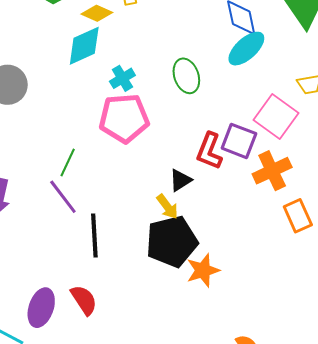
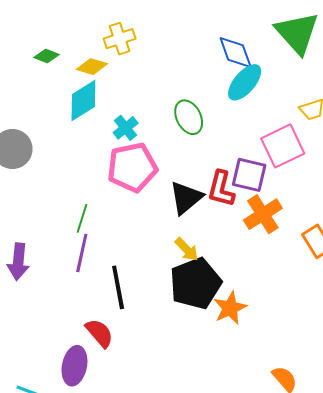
pink square: (276, 116) -> (283, 146), turned 36
orange cross: (272, 171) -> (263, 214), moved
black triangle: (180, 180) -> (186, 198), moved, size x1.5
purple line: (63, 197) -> (82, 253), turned 57
red semicircle: (84, 300) -> (99, 333), moved

